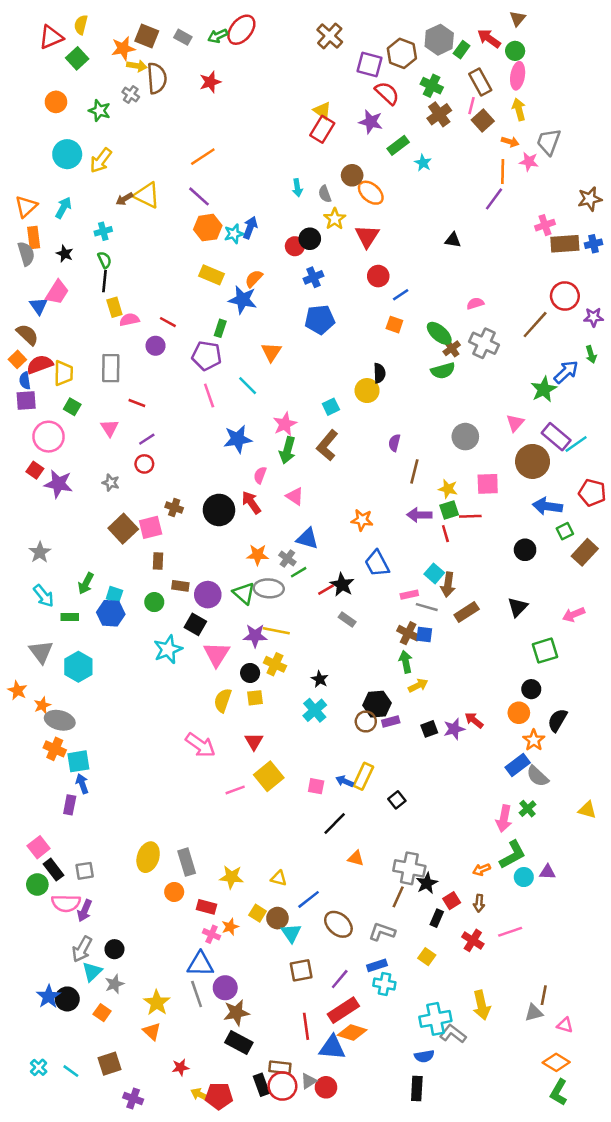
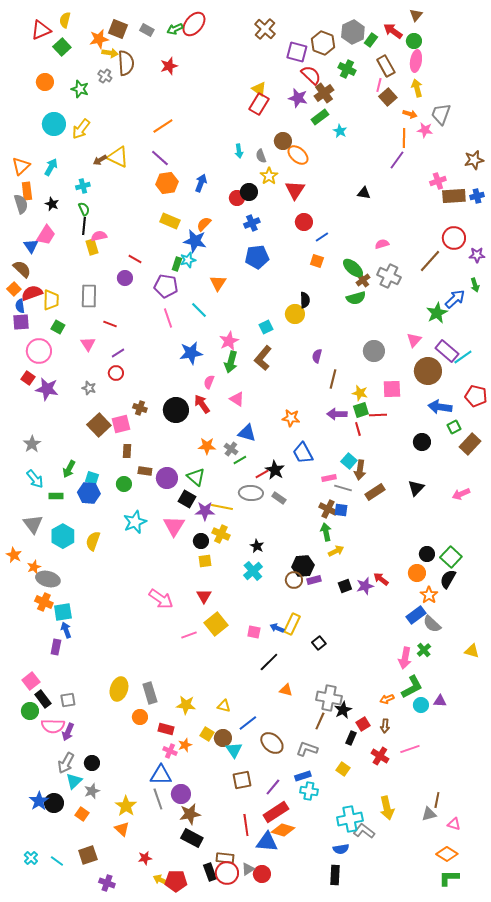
brown cross: (439, 114) -> (324, 93), moved
cyan star: (234, 234) -> (188, 260), moved
pink semicircle: (129, 320) -> (99, 236), moved
gray ellipse: (269, 588) -> (251, 493), moved
black square: (195, 624) -> (187, 499), moved
green square: (545, 651) -> (451, 557), moved, turned -30
yellow semicircle: (223, 700) -> (93, 541), moved
green L-shape: (559, 1092) -> (449, 878), turned 60

